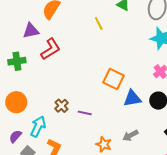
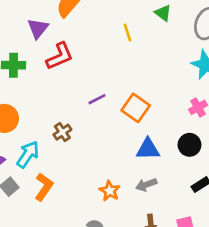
purple triangle: (31, 31) -> (38, 28), turned -48
blue triangle: (132, 98) -> (148, 149), moved
purple line: (85, 113) -> (97, 99), moved, turned -48

